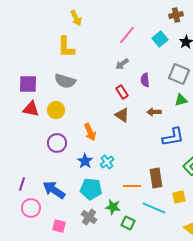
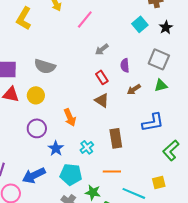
pink line: (127, 35) -> (85, 19), moved
yellow L-shape: (66, 47) -> (24, 18), moved, turned 30
brown arrow: (154, 112) -> (134, 89), moved, turned -32
blue star: (85, 161) -> (56, 148), moved
brown rectangle: (156, 178) -> (116, 138), moved
blue arrow: (54, 190) -> (34, 175), turned -60

